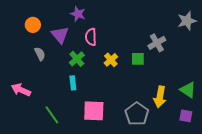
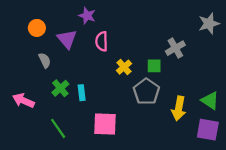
green cross: (77, 59) -> (60, 88), moved
gray pentagon: (137, 114) -> (146, 92), moved
purple square: (186, 116) -> (208, 130), size x1.5

